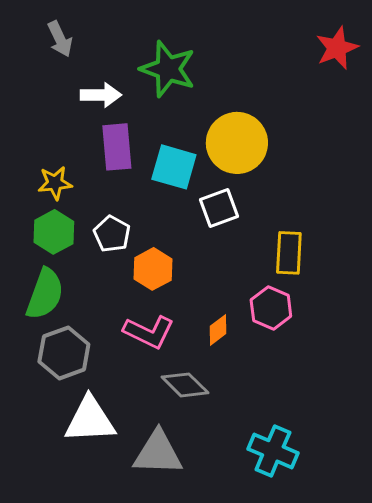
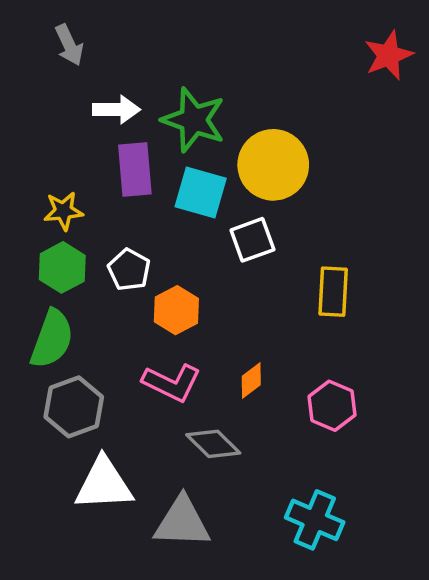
green star: (168, 69) -> (194, 120), moved
pink hexagon: (271, 308) -> (332, 406), moved

